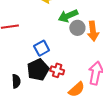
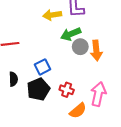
red cross: (57, 70) -> (67, 90), moved
black semicircle: (16, 81) -> (13, 79), moved

